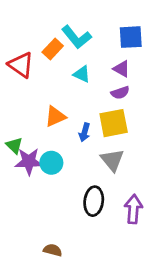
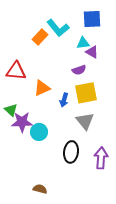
blue square: (131, 37) -> (92, 19), moved
red triangle: (21, 65) -> (16, 71), moved, turned -30
cyan triangle: (82, 74) -> (83, 43), moved, turned -32
purple semicircle: (120, 93) -> (79, 70), moved
cyan circle: (51, 163) -> (39, 132), moved

